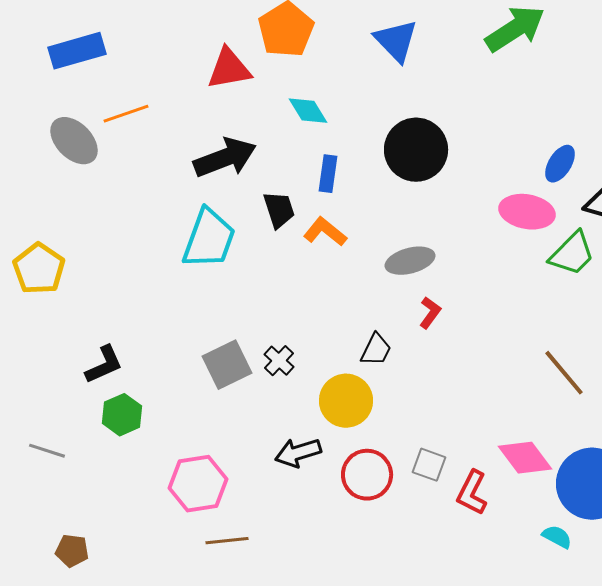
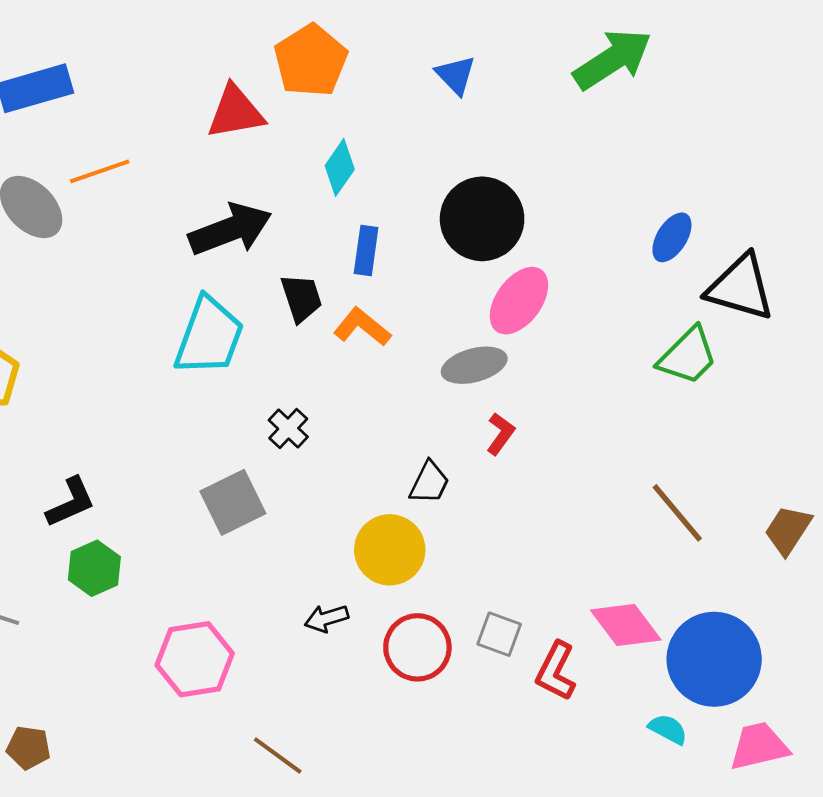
blue triangle: (396, 41) -> (456, 75), size x0.7
cyan diamond: (308, 111) -> (340, 167), turned 66
pink ellipse: (527, 212) -> (519, 301), moved, turned -64
black cross: (279, 361) -> (288, 429), moved
black arrow: (298, 453) -> (326, 618), size x0.7
brown line: (227, 541) -> (278, 755), moved, turned 42

